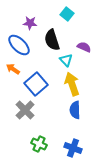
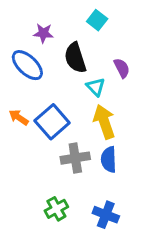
purple semicircle: (84, 47) -> (122, 68), turned 40
orange arrow: (13, 69) -> (19, 117), moved
gray cross: (25, 110) -> (75, 158), moved, turned 36
green cross: (39, 144) -> (56, 209), turned 35

